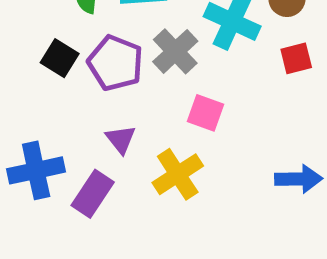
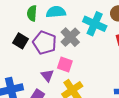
pink square: (206, 113) -> (65, 64), moved

